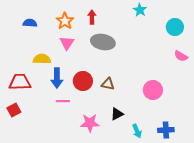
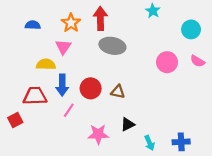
red arrow: (92, 17) -> (100, 19), size x1.5
pink triangle: (67, 43) -> (63, 47), moved
red trapezoid: (20, 82) -> (35, 96), moved
pink circle: (153, 90) -> (167, 62), moved
pink line: (63, 101) -> (69, 110), turned -56

